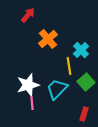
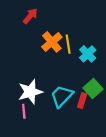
yellow line: (69, 66) -> (68, 44), moved
pink line: (32, 103) -> (24, 111), moved
red rectangle: (84, 114) -> (82, 100), moved

